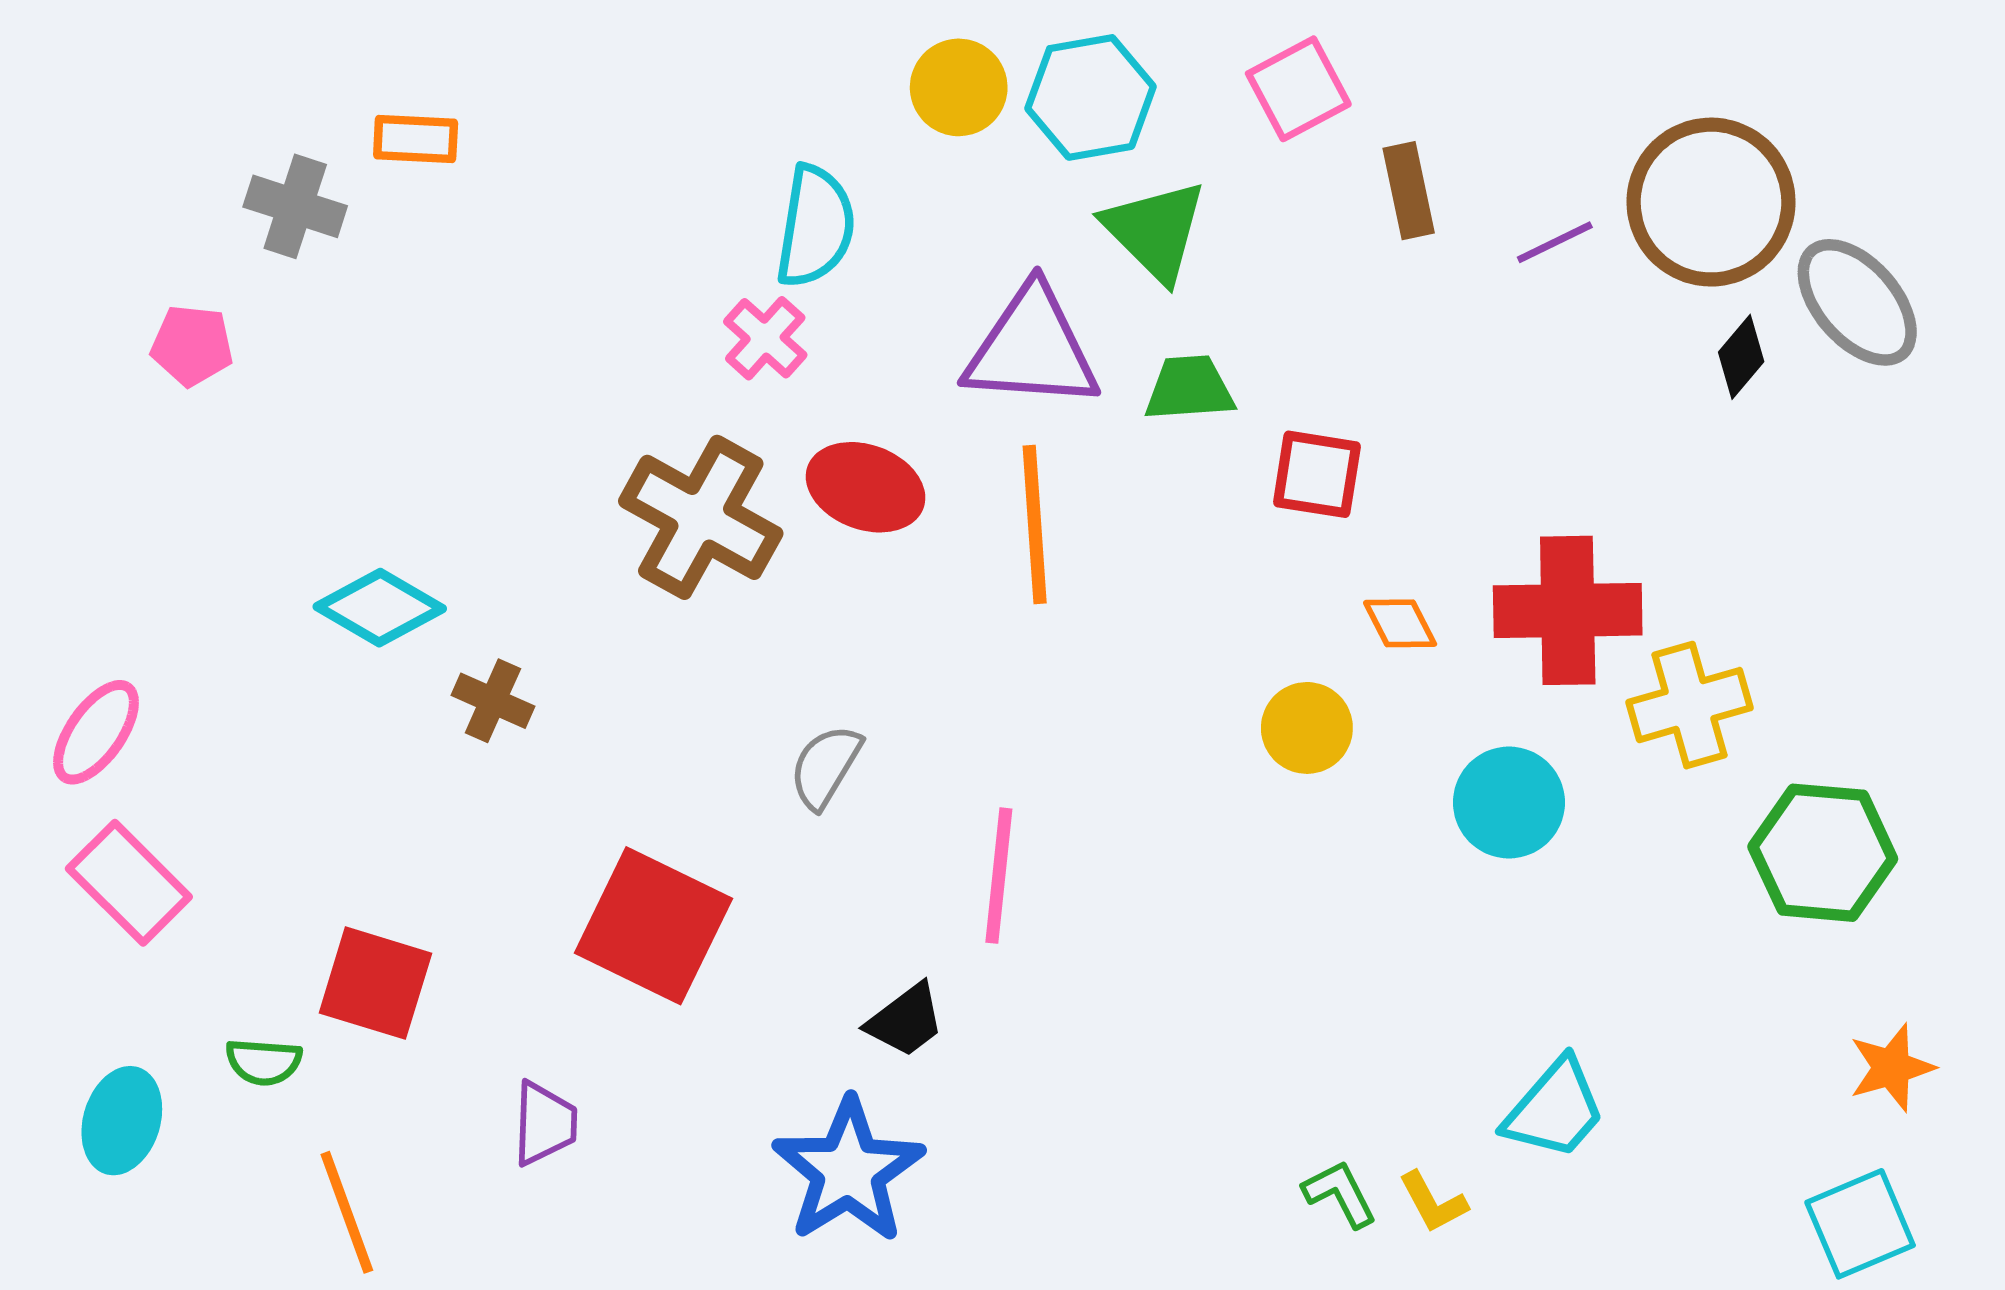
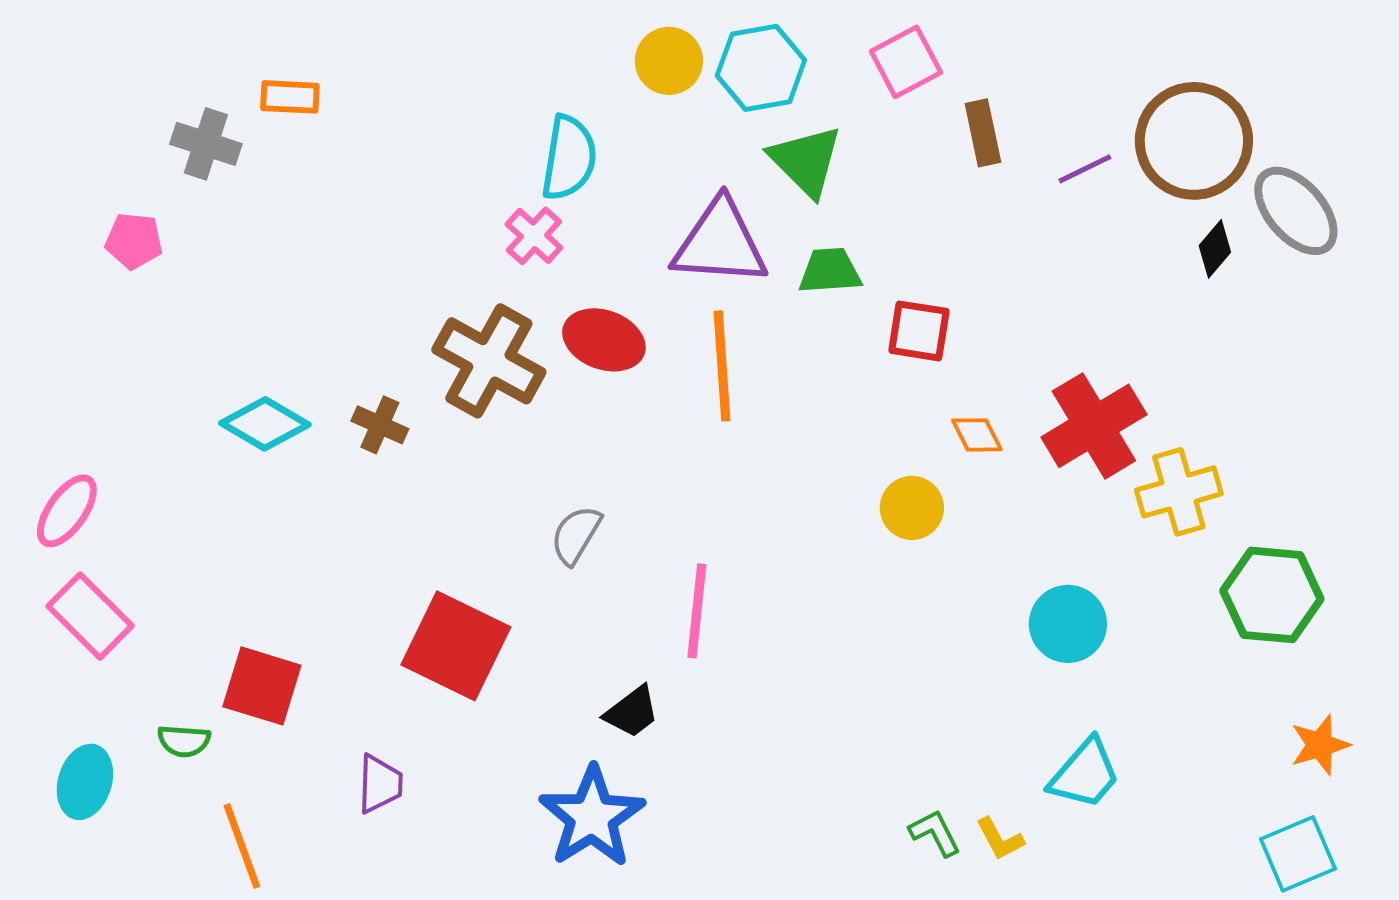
red cross: (1568, 610) -> (1094, 426), turned -30
brown cross: (493, 701) -> (380, 425), moved
cyan circle: (1509, 802) -> (1068, 624), moved

